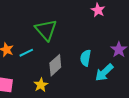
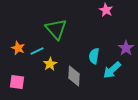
gray diamond: (55, 65) -> (74, 76), moved, turned -45
yellow star: (41, 85) -> (50, 64), moved

